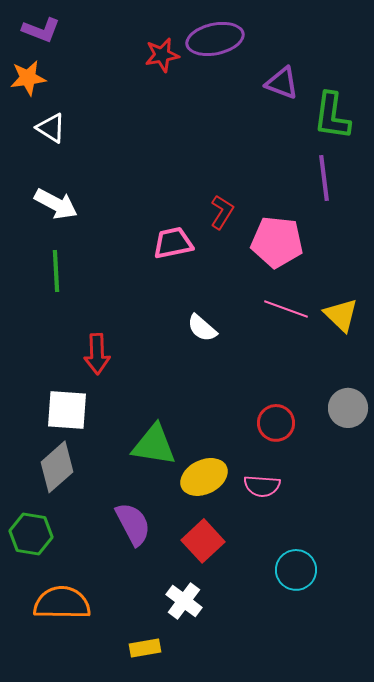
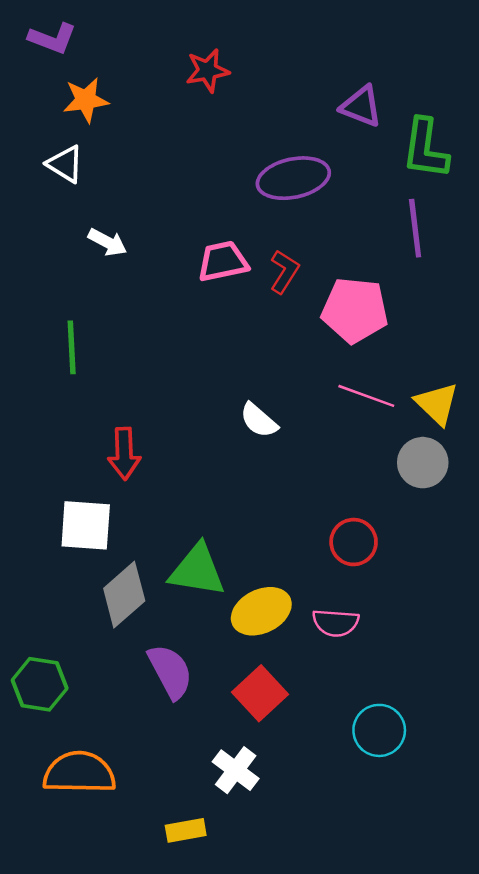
purple ellipse: (215, 39) -> (293, 178), moved
orange star: (28, 78) -> (86, 100), moved
white arrow: (56, 204) -> (108, 242), moved, size x0.7
pink trapezoid: (173, 243) -> (223, 261), moved
gray circle: (348, 408) -> (423, 463), moved
gray diamond: (57, 467) -> (124, 595), moved

